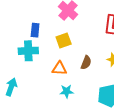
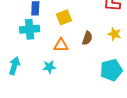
cyan star: (67, 91) -> (49, 67), moved

